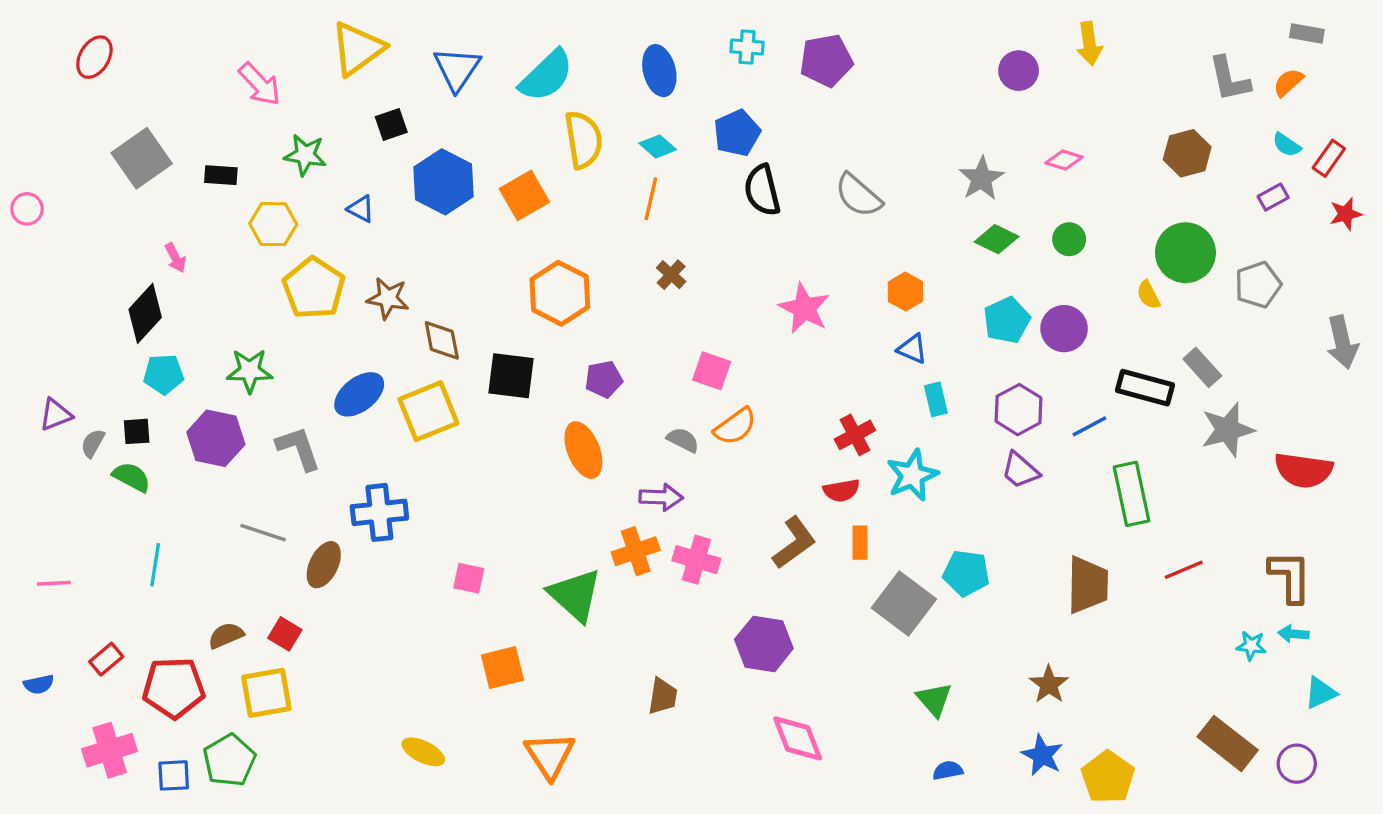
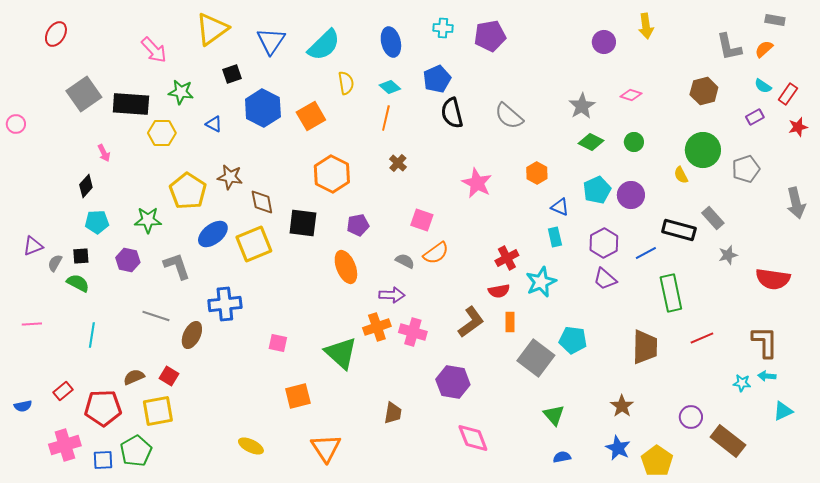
yellow semicircle: (583, 140) -> (346, 83), size x0.7
black rectangle: (221, 175) -> (131, 104), size x1.8
yellow pentagon: (314, 288) -> (188, 191), moved
black diamond: (145, 313) -> (86, 186), size x0.7
blue triangle: (912, 349) -> (560, 207), moved
gray star: (1228, 430) -> (728, 255), size x0.6
purple hexagon: (216, 438) -> (128, 260), size x0.7
pink line: (54, 583) -> (32, 324), moved
purple circle: (1297, 764) -> (691, 417), moved

